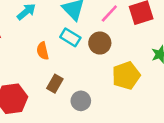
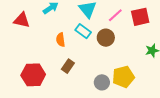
yellow pentagon: (126, 76) -> (123, 77), moved
gray circle: (81, 101) -> (102, 82), moved

